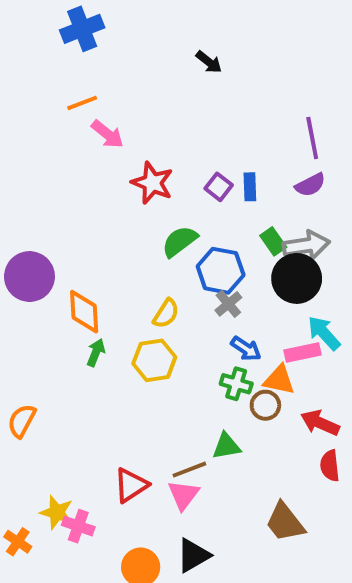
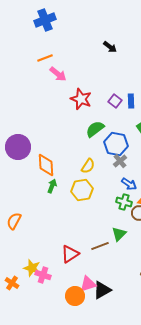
black arrow: (209, 62) -> (110, 47), moved
green triangle: (226, 446) -> (119, 234), turned -35
pink triangle: (184, 495) -> (88, 284), moved, turned 36

